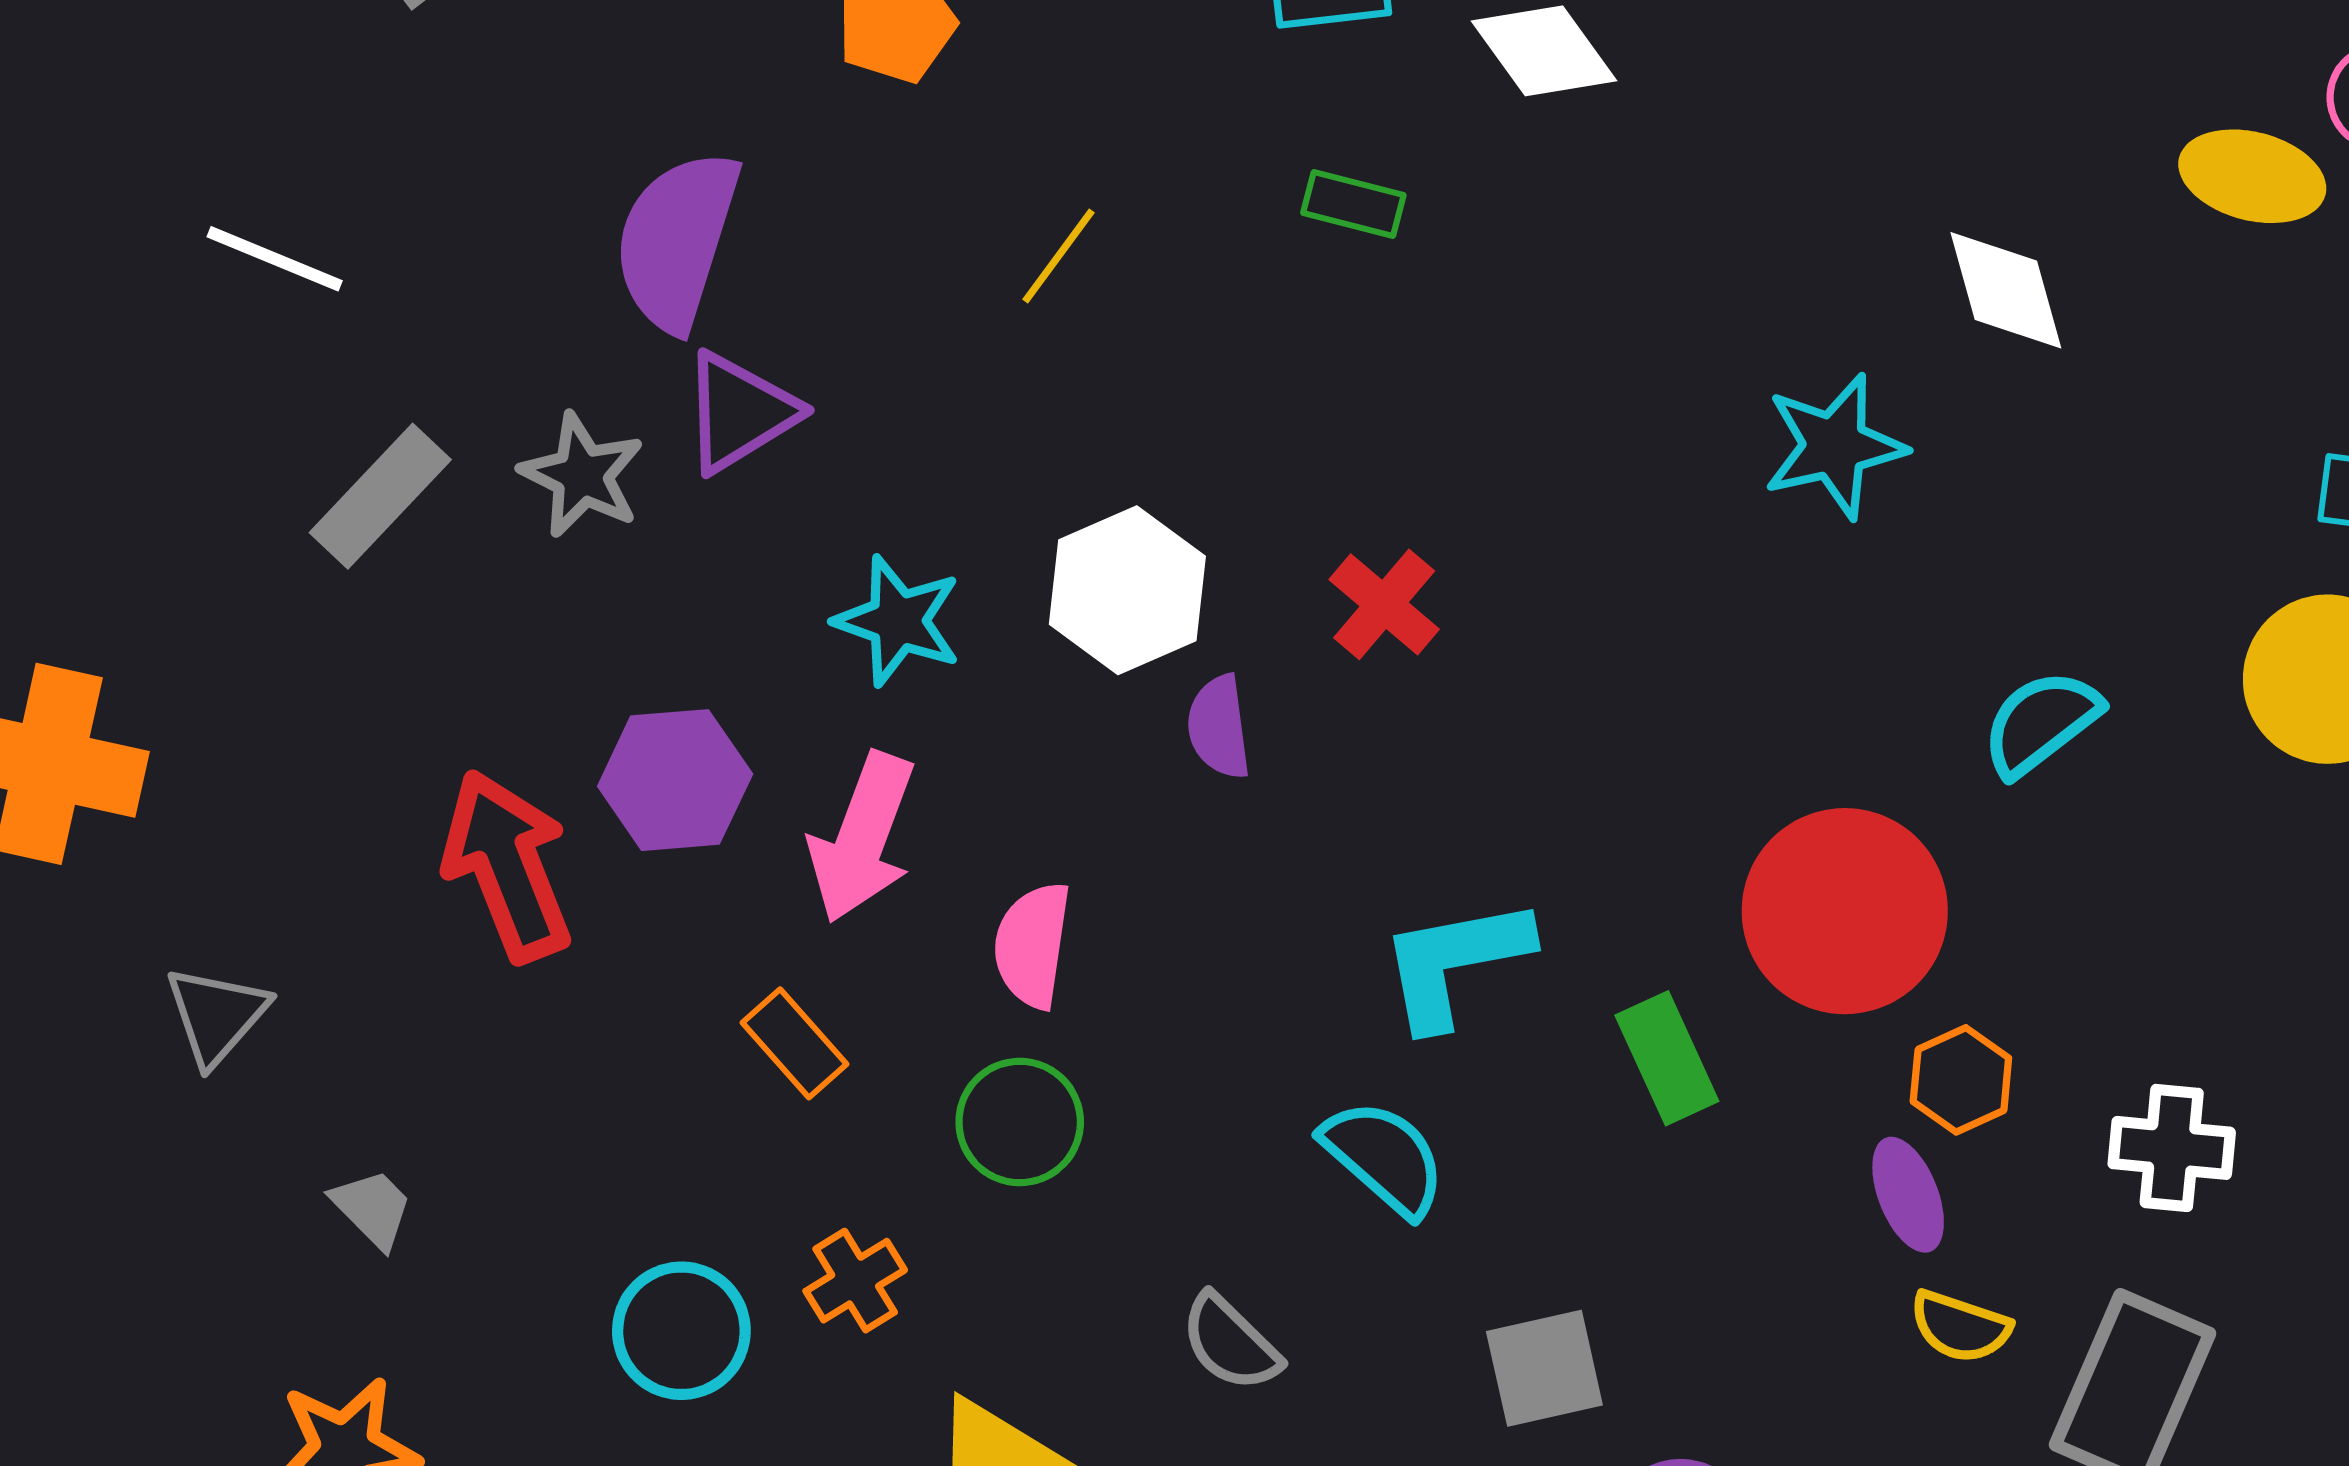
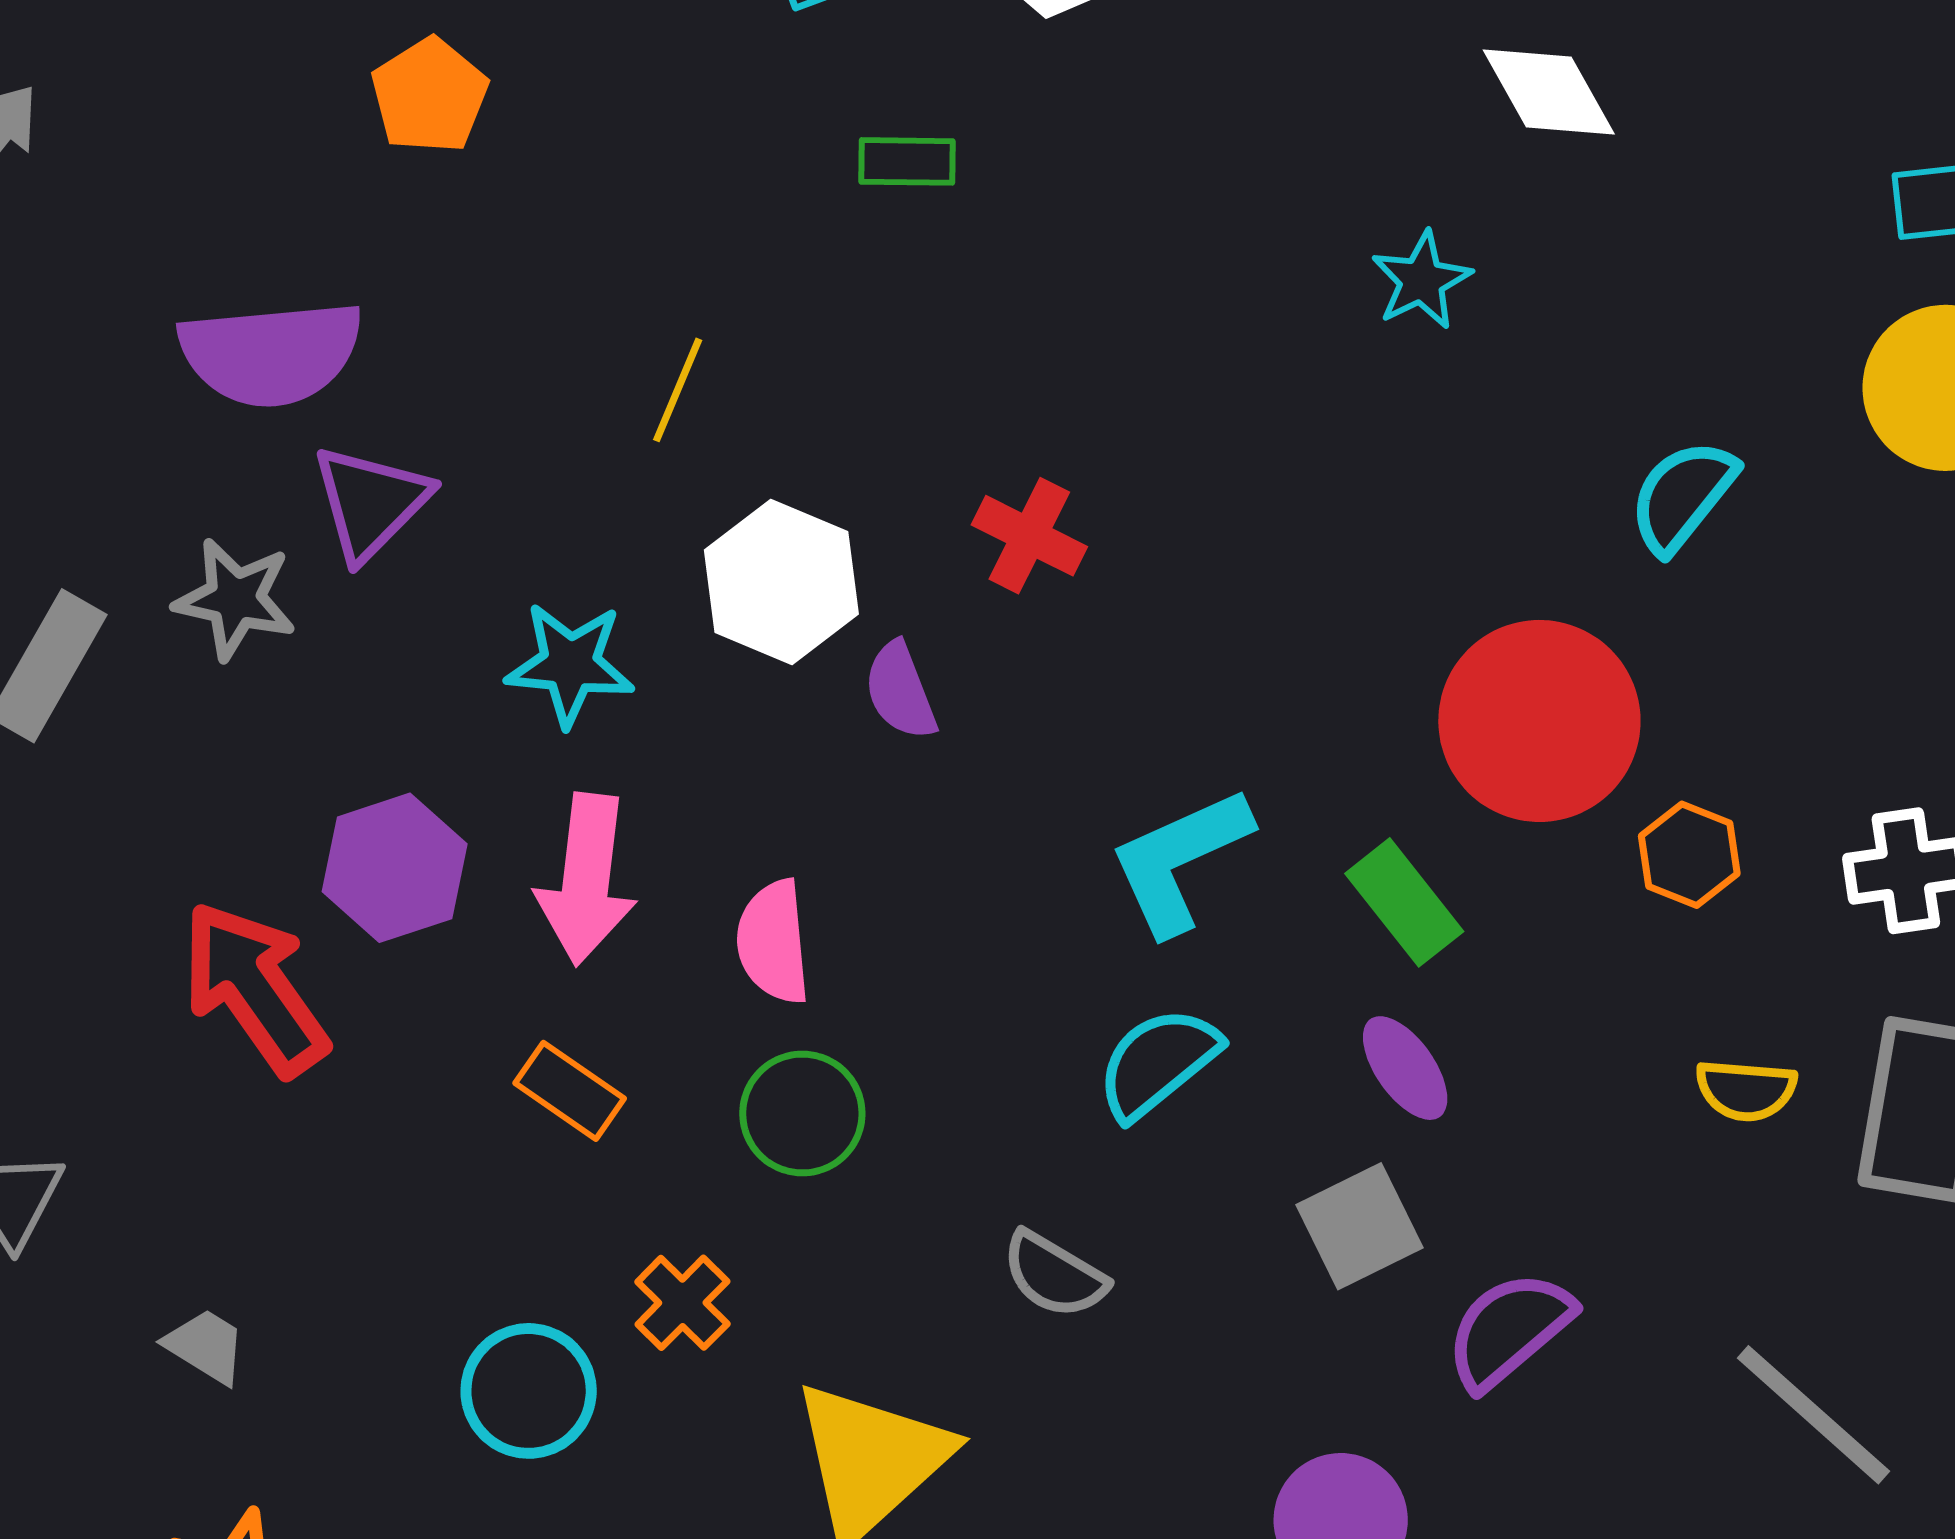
purple semicircle: (677, 240) -> (271, 353), turned -99
yellow line: (1059, 256) -> (678, 390), moved
cyan star: (1834, 446) -> (1422, 280), size x0.7
cyan semicircle: (1384, 1157) -> (1158, 1063), turned -67
purple ellipse: (1908, 1195) -> (1405, 1068), moved

